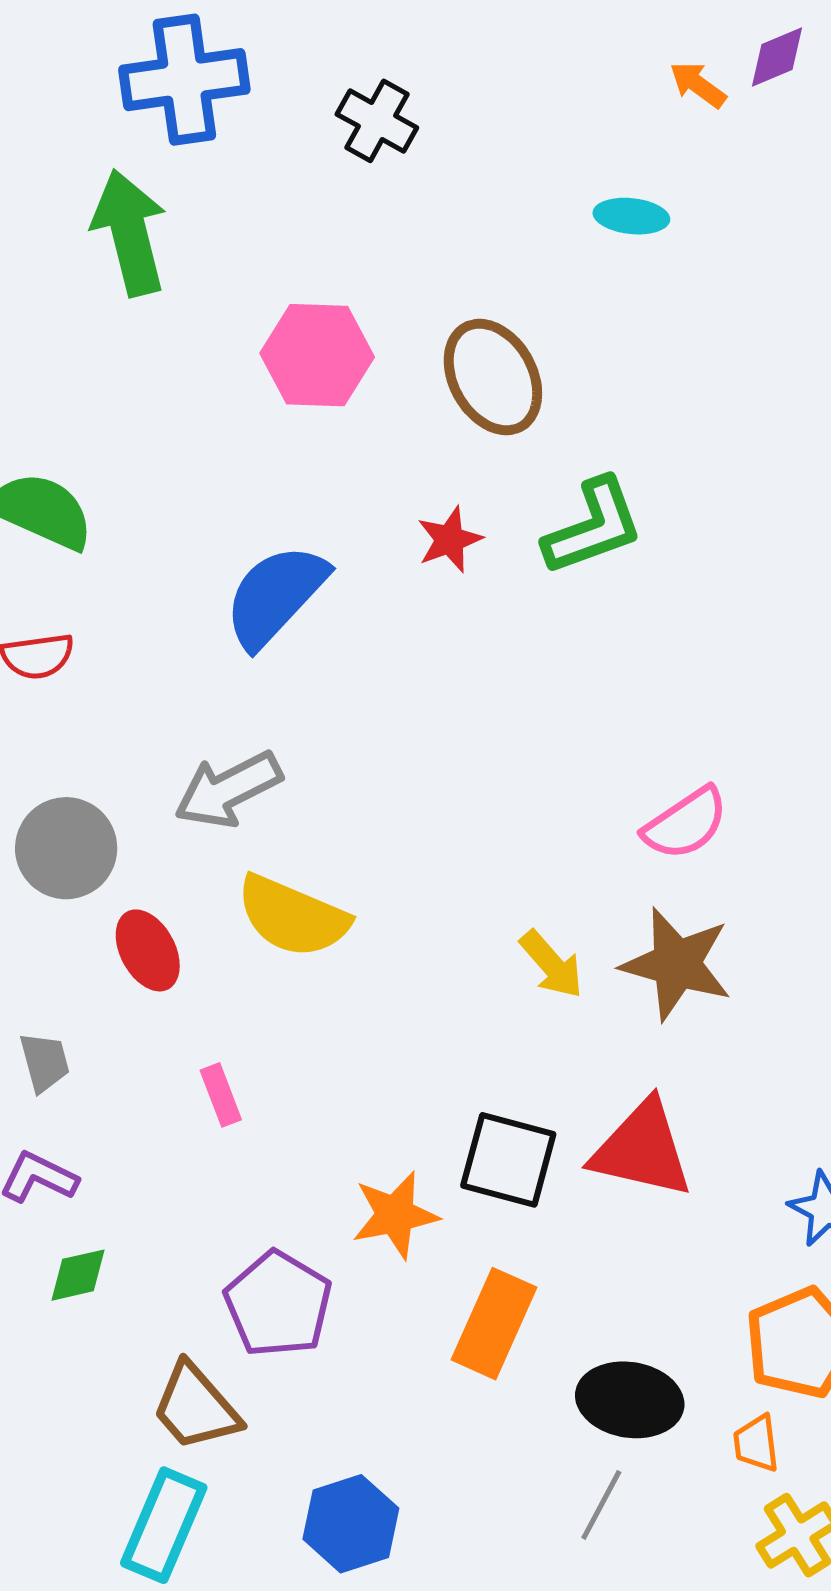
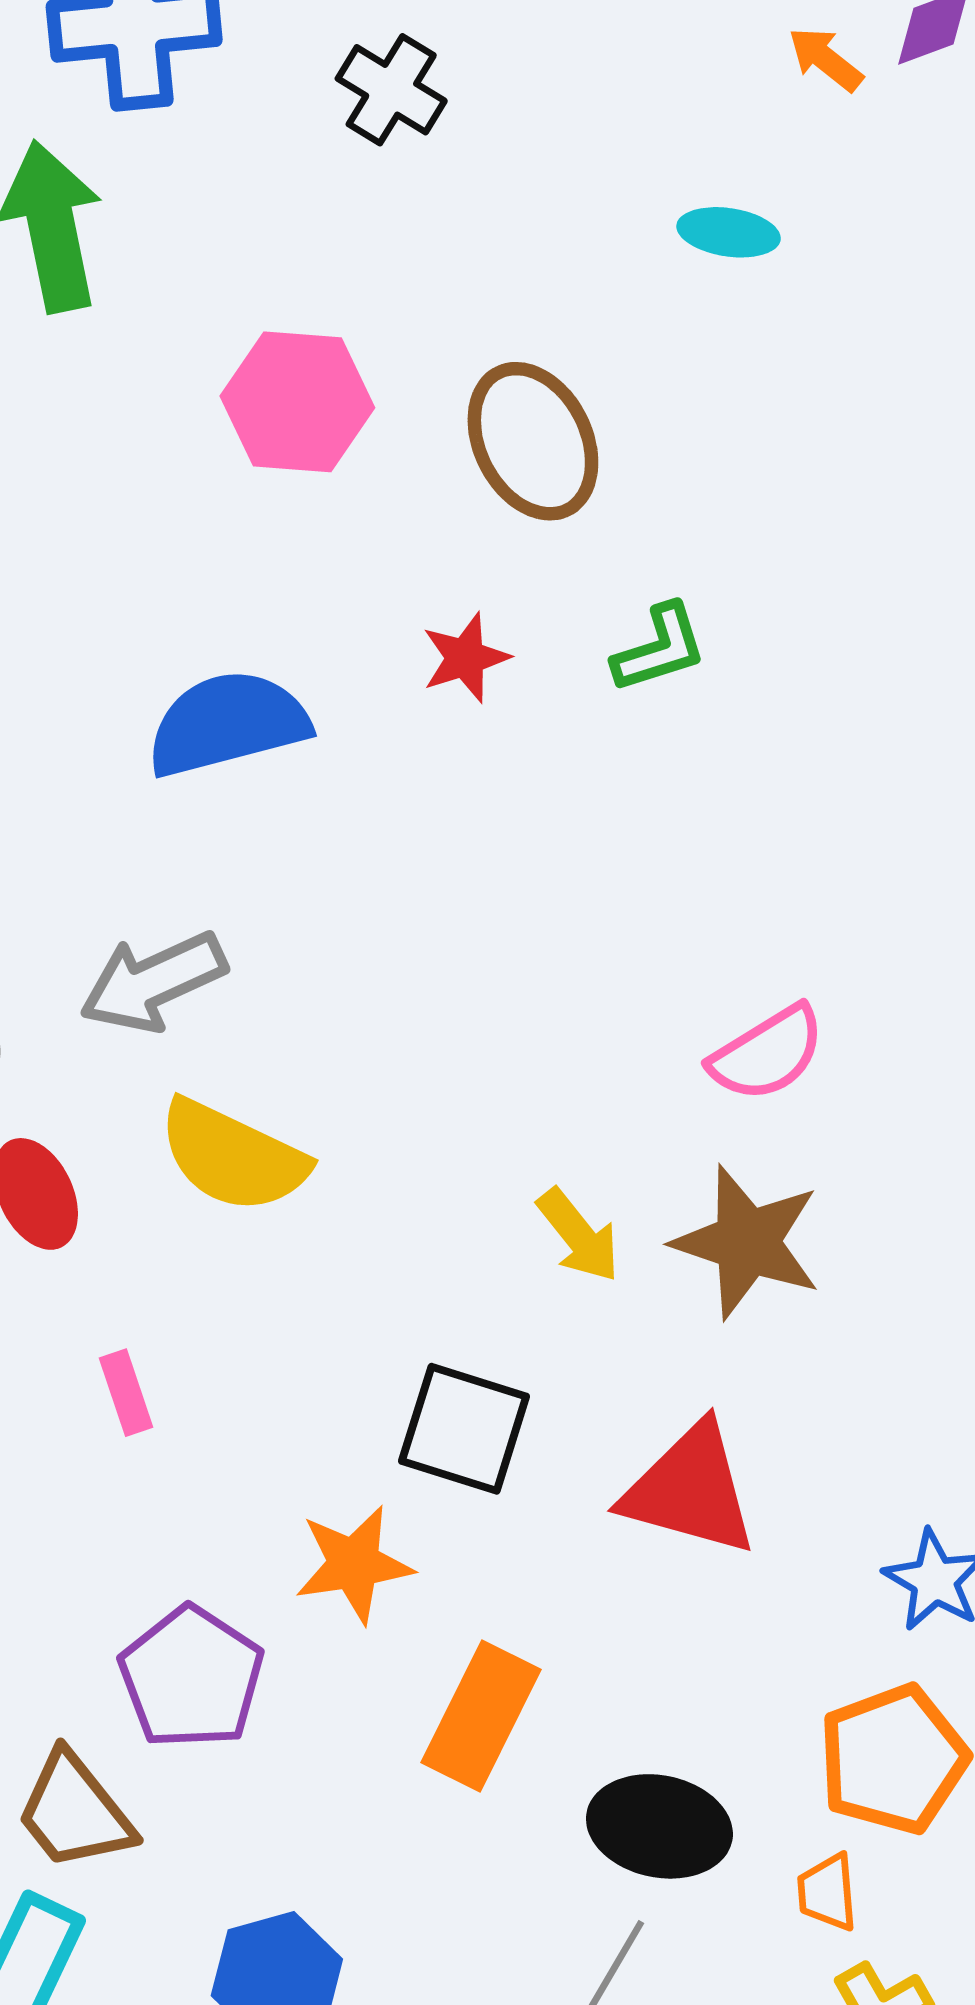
green L-shape: (593, 527) -> (660, 648), size x0.7
blue semicircle: (275, 596) -> (228, 723), turned 30
black square: (508, 1160) -> (464, 1429), moved

